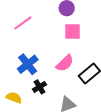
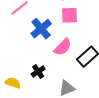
blue cross: (28, 64) -> (41, 29), moved

